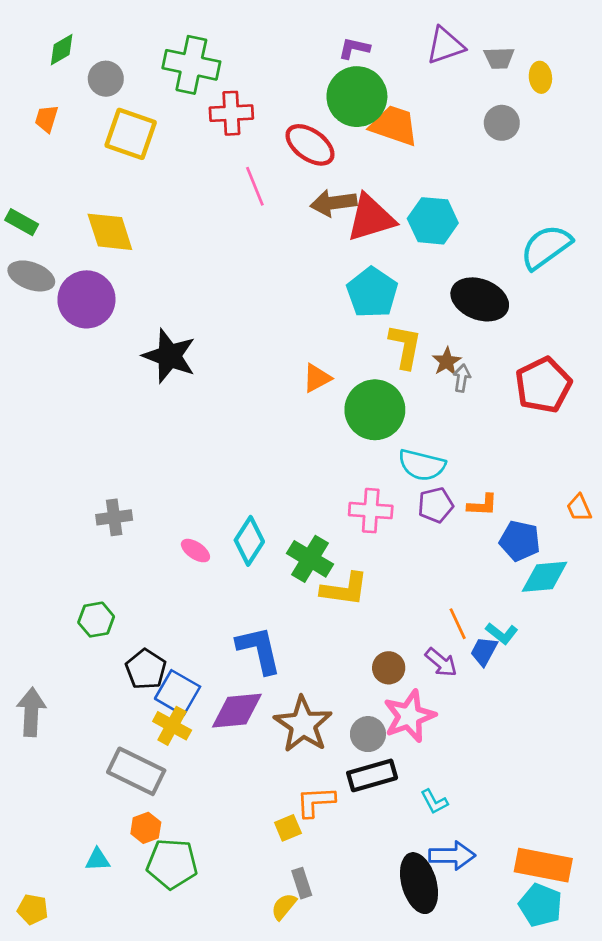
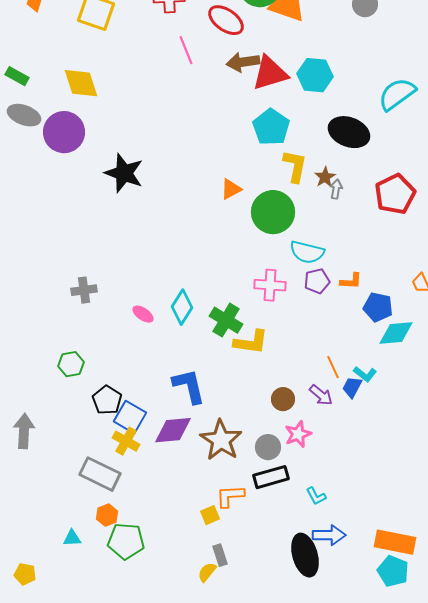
pink star: (409, 716) -> (298, 434), size x0.7

